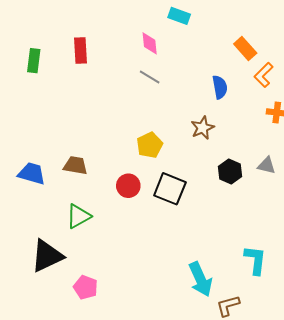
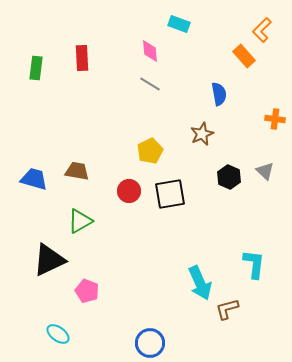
orange L-shape: (264, 75) -> (262, 30), moved
gray triangle: (267, 165) -> (265, 171), turned 30
black square: (170, 189) -> (170, 194), turned -32

